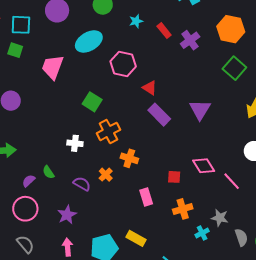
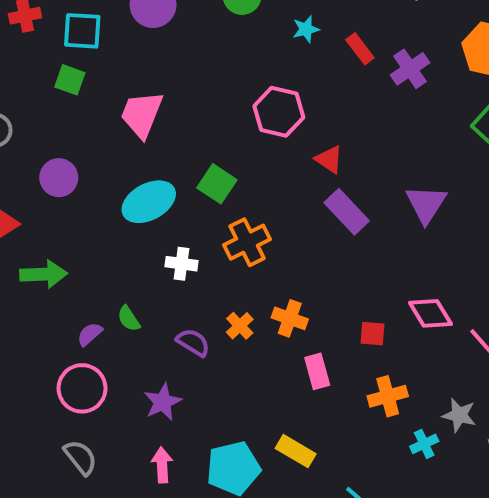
cyan ellipse: (89, 41) -> (149, 202), moved
orange cross: (129, 158) -> (290, 318), moved

